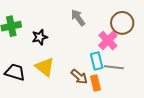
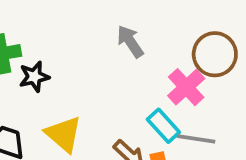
black star: (40, 37) -> (34, 77), moved
cyan rectangle: (97, 61) -> (163, 126), turned -30

